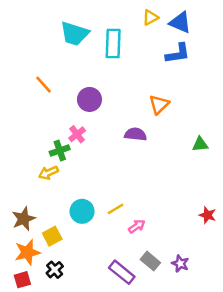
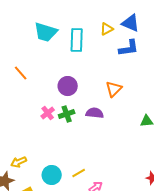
yellow triangle: (150, 17) -> (107, 29), moved
purple circle: (89, 99) -> (68, 86), moved
green cross: (60, 150) -> (67, 114), moved
yellow arrow: (48, 173) -> (19, 162), moved

